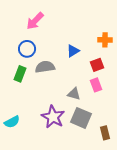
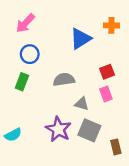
pink arrow: (35, 21) -> (25, 23), moved
orange cross: (105, 40) -> (111, 25), moved
blue triangle: (73, 51) -> (81, 39), moved, size x1.5
gray semicircle: (45, 67) -> (64, 80), moved

